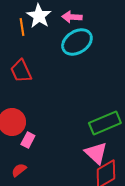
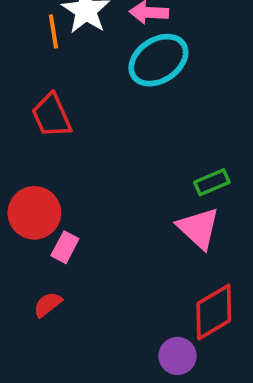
green rectangle: (105, 123) -> (212, 182), moved, size x0.6
pink triangle: (96, 153) -> (198, 228), moved

